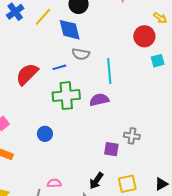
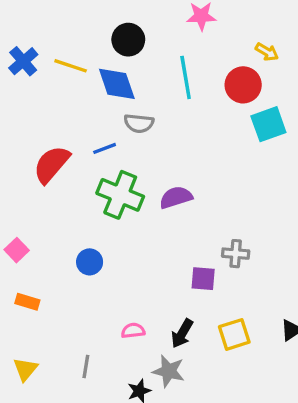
yellow line: (43, 17) -> (71, 66), turned 72
cyan square: (158, 61) -> (268, 124), size x1.5
cyan line: (109, 71) -> (186, 77), moved
green cross: (66, 96) -> (120, 195), turned 32
pink semicircle: (54, 183) -> (133, 331), moved

